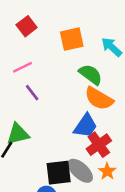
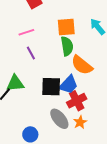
orange square: (72, 39) -> (66, 27), moved
green semicircle: (91, 74) -> (67, 46), moved, turned 36
black square: (59, 173) -> (51, 87), moved

